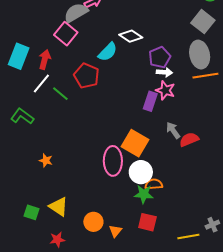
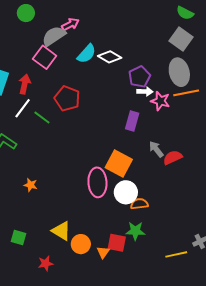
cyan semicircle: (108, 52) -> (87, 54), moved
pink star: (165, 90) -> (160, 101), moved
green star: (144, 194) -> (135, 231), moved
yellow triangle: (59, 207) -> (61, 231), moved
red square: (147, 222) -> (117, 243), moved

